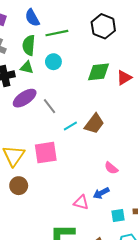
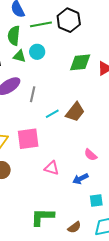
black hexagon: (103, 26) -> (69, 20), moved
green triangle: (27, 68) -> (19, 56), moved
gray line: (49, 106) -> (33, 94), turned 49
pink triangle: (81, 202) -> (52, 168), moved

